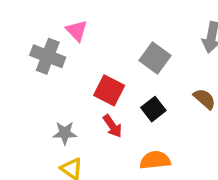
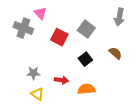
red square: (109, 90) -> (59, 37), moved
red arrow: (112, 126) -> (61, 80), moved, turned -48

